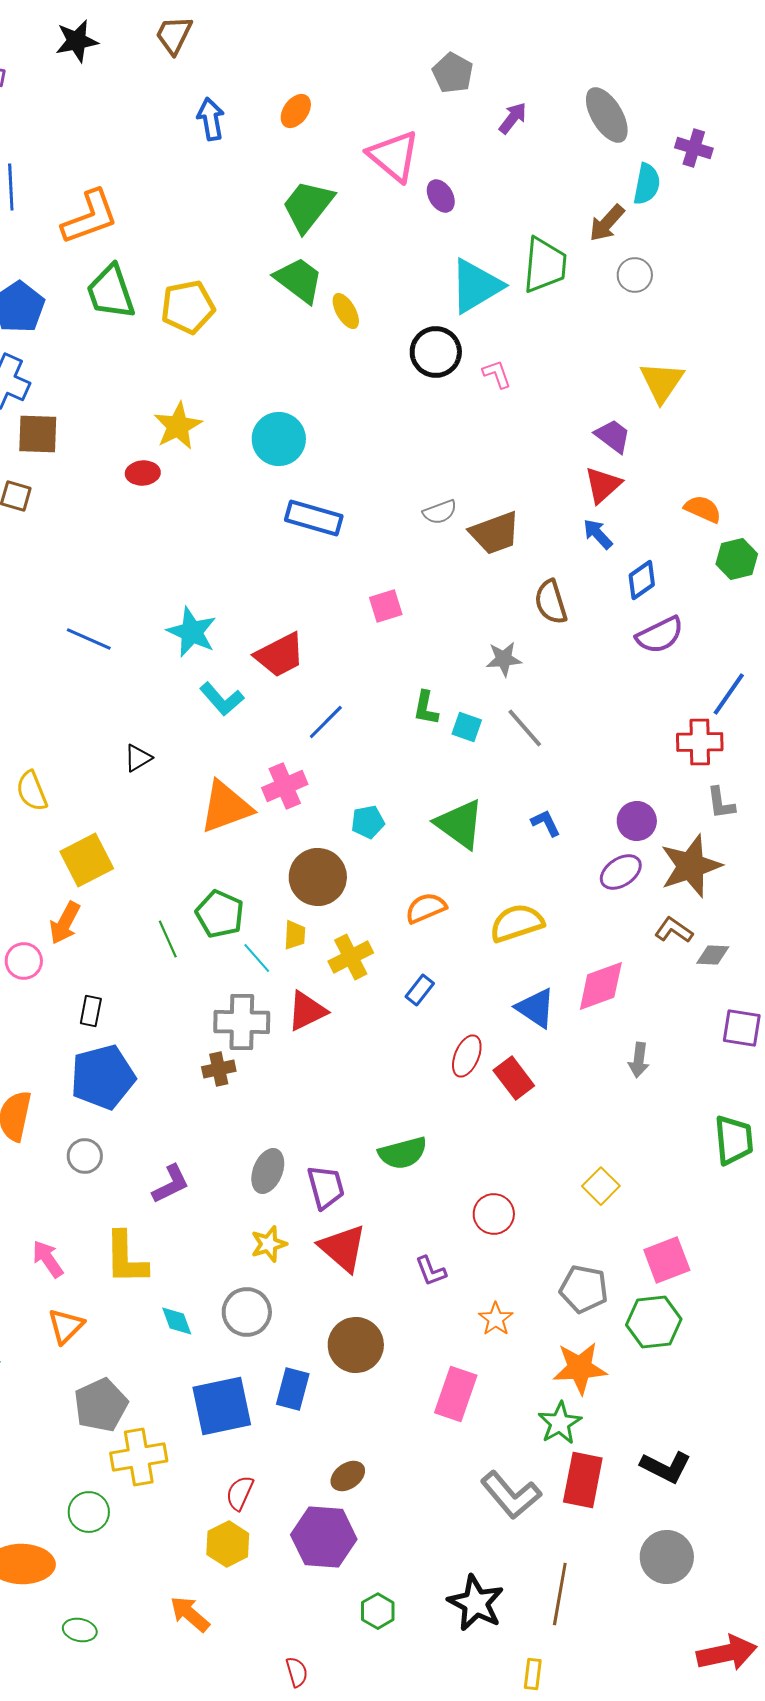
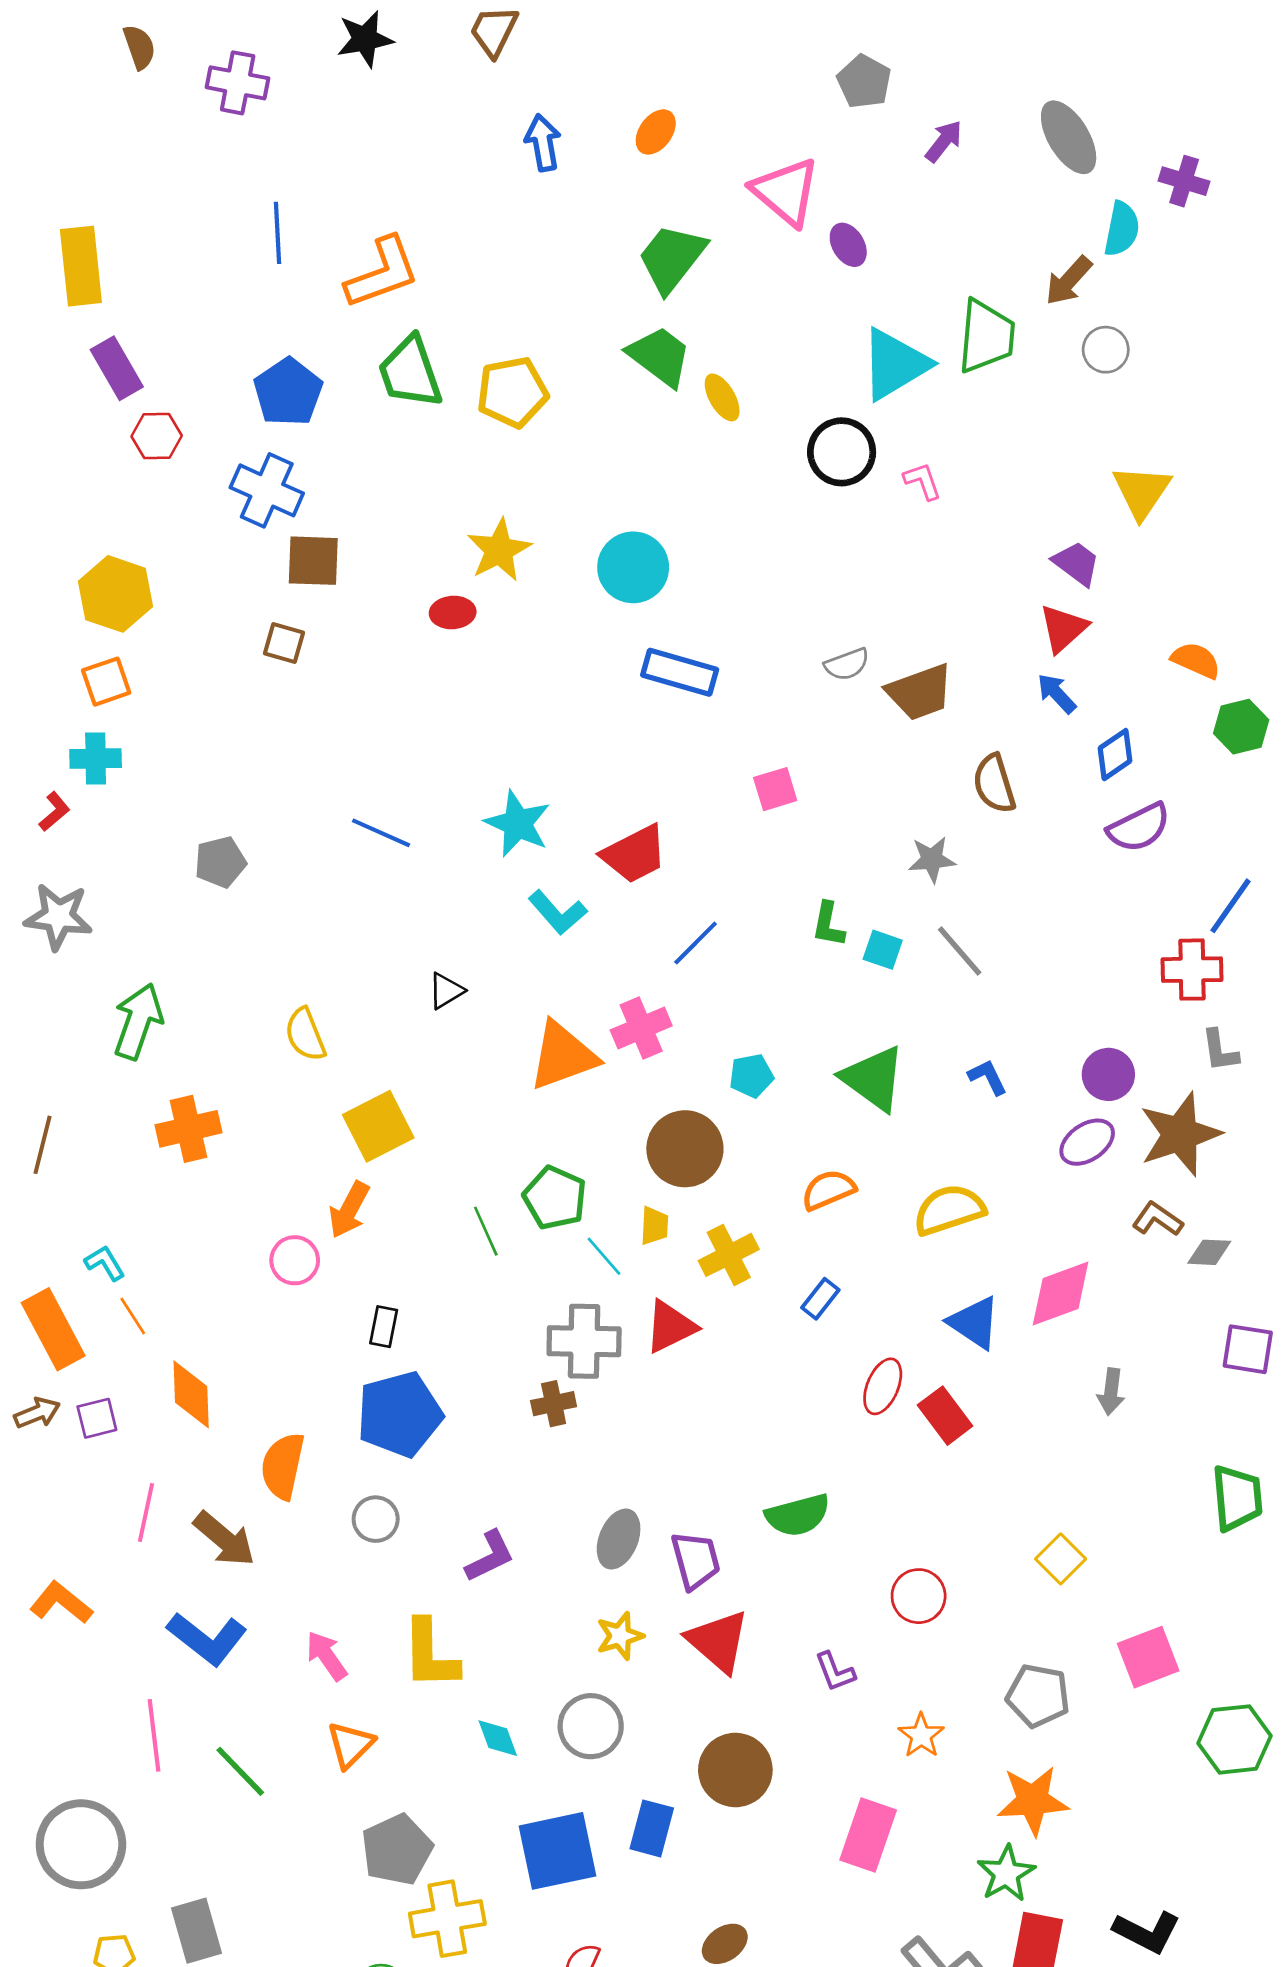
green hexagon: (654, 1322) -> (1234, 1739), moved

